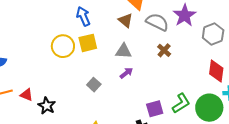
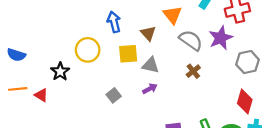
brown triangle: (126, 20) -> (148, 33), moved
yellow square: (88, 43) -> (128, 54), moved
black star: (47, 106) -> (60, 71), moved

